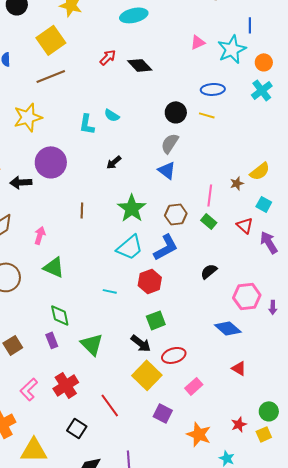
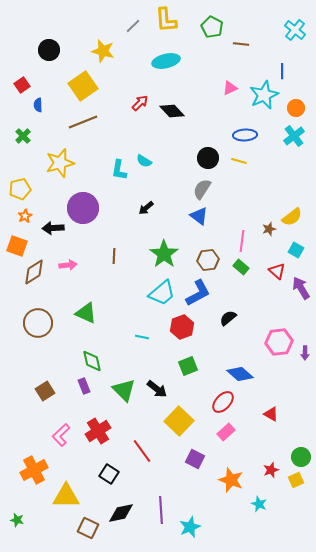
pink arrow: (40, 235) -> (68, 265), moved, turned 66
black semicircle: (209, 271) -> (228, 318), moved
blue diamond: (228, 328) -> (240, 374), moved
black arrow: (141, 343) -> (157, 389), moved
red ellipse: (174, 355) -> (223, 402), moved, turned -30

